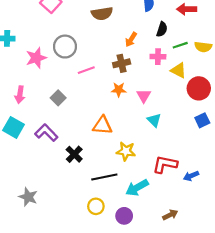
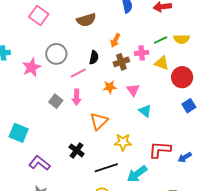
black semicircle: (162, 29) -> (94, 57), moved
brown cross: (122, 63) -> (121, 62), moved
pink arrow: (20, 95) -> (77, 97), moved
orange triangle: (102, 125) -> (99, 121), turned -42
purple L-shape: (46, 133) -> (40, 163), moved

